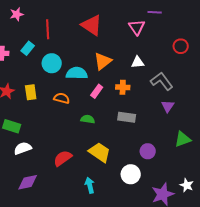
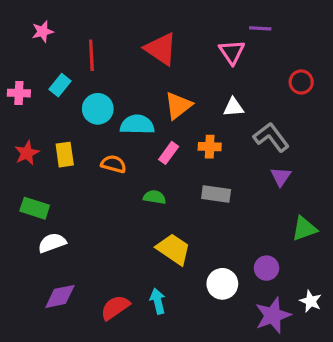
purple circle: (148, 151) -> (266, 268), moved
red semicircle: (63, 158) -> (115, 307), moved

